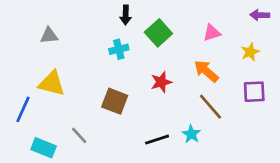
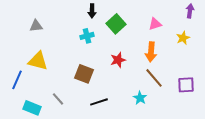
purple arrow: (260, 15) -> (190, 11), turned 96
orange arrow: (206, 71) -> (151, 52), turned -126
purple square: (254, 92) -> (186, 85), moved
black line: (157, 140) -> (99, 102), moved

